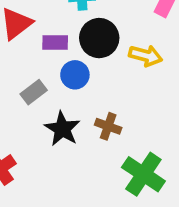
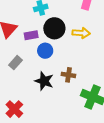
gray rectangle: (34, 92) -> (15, 63), moved

